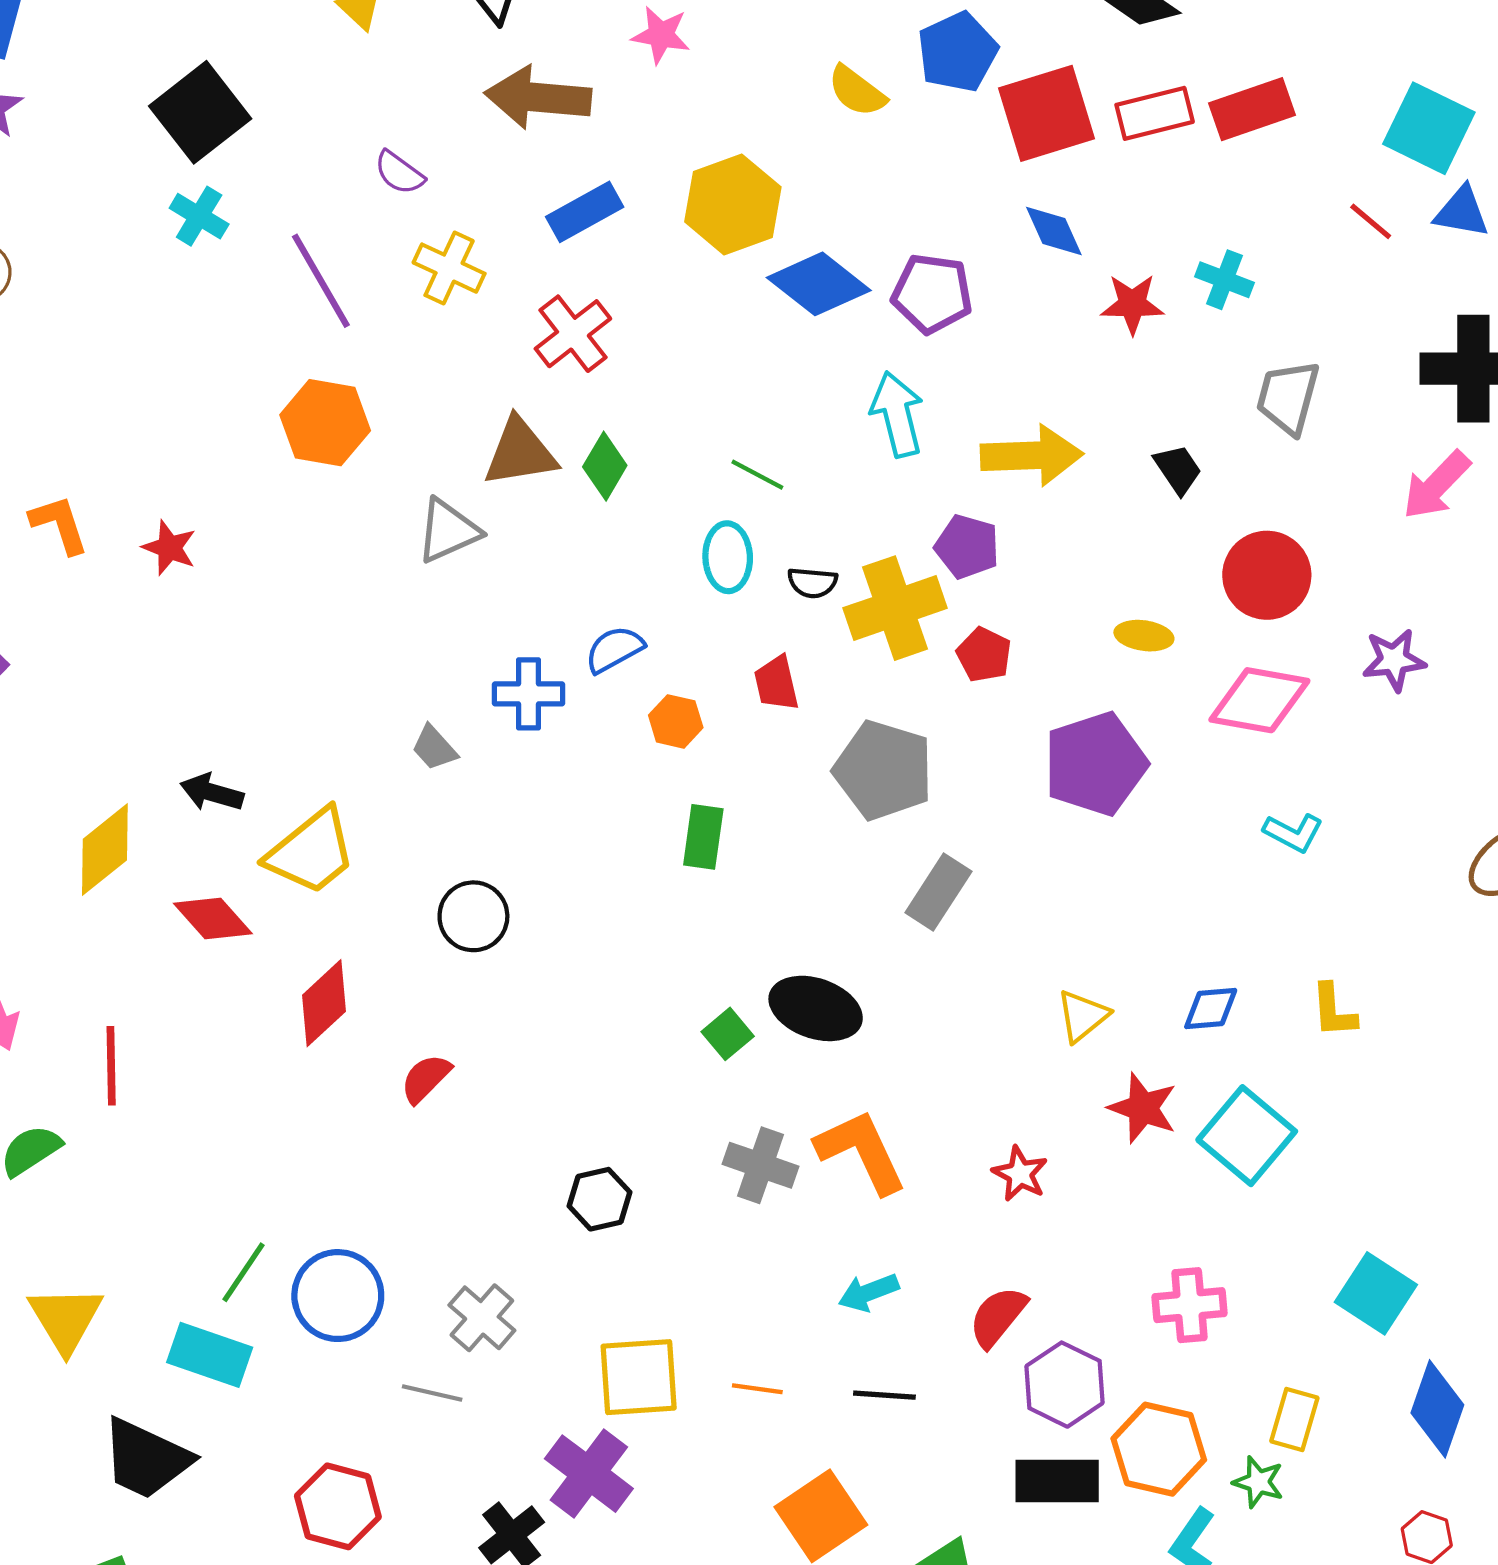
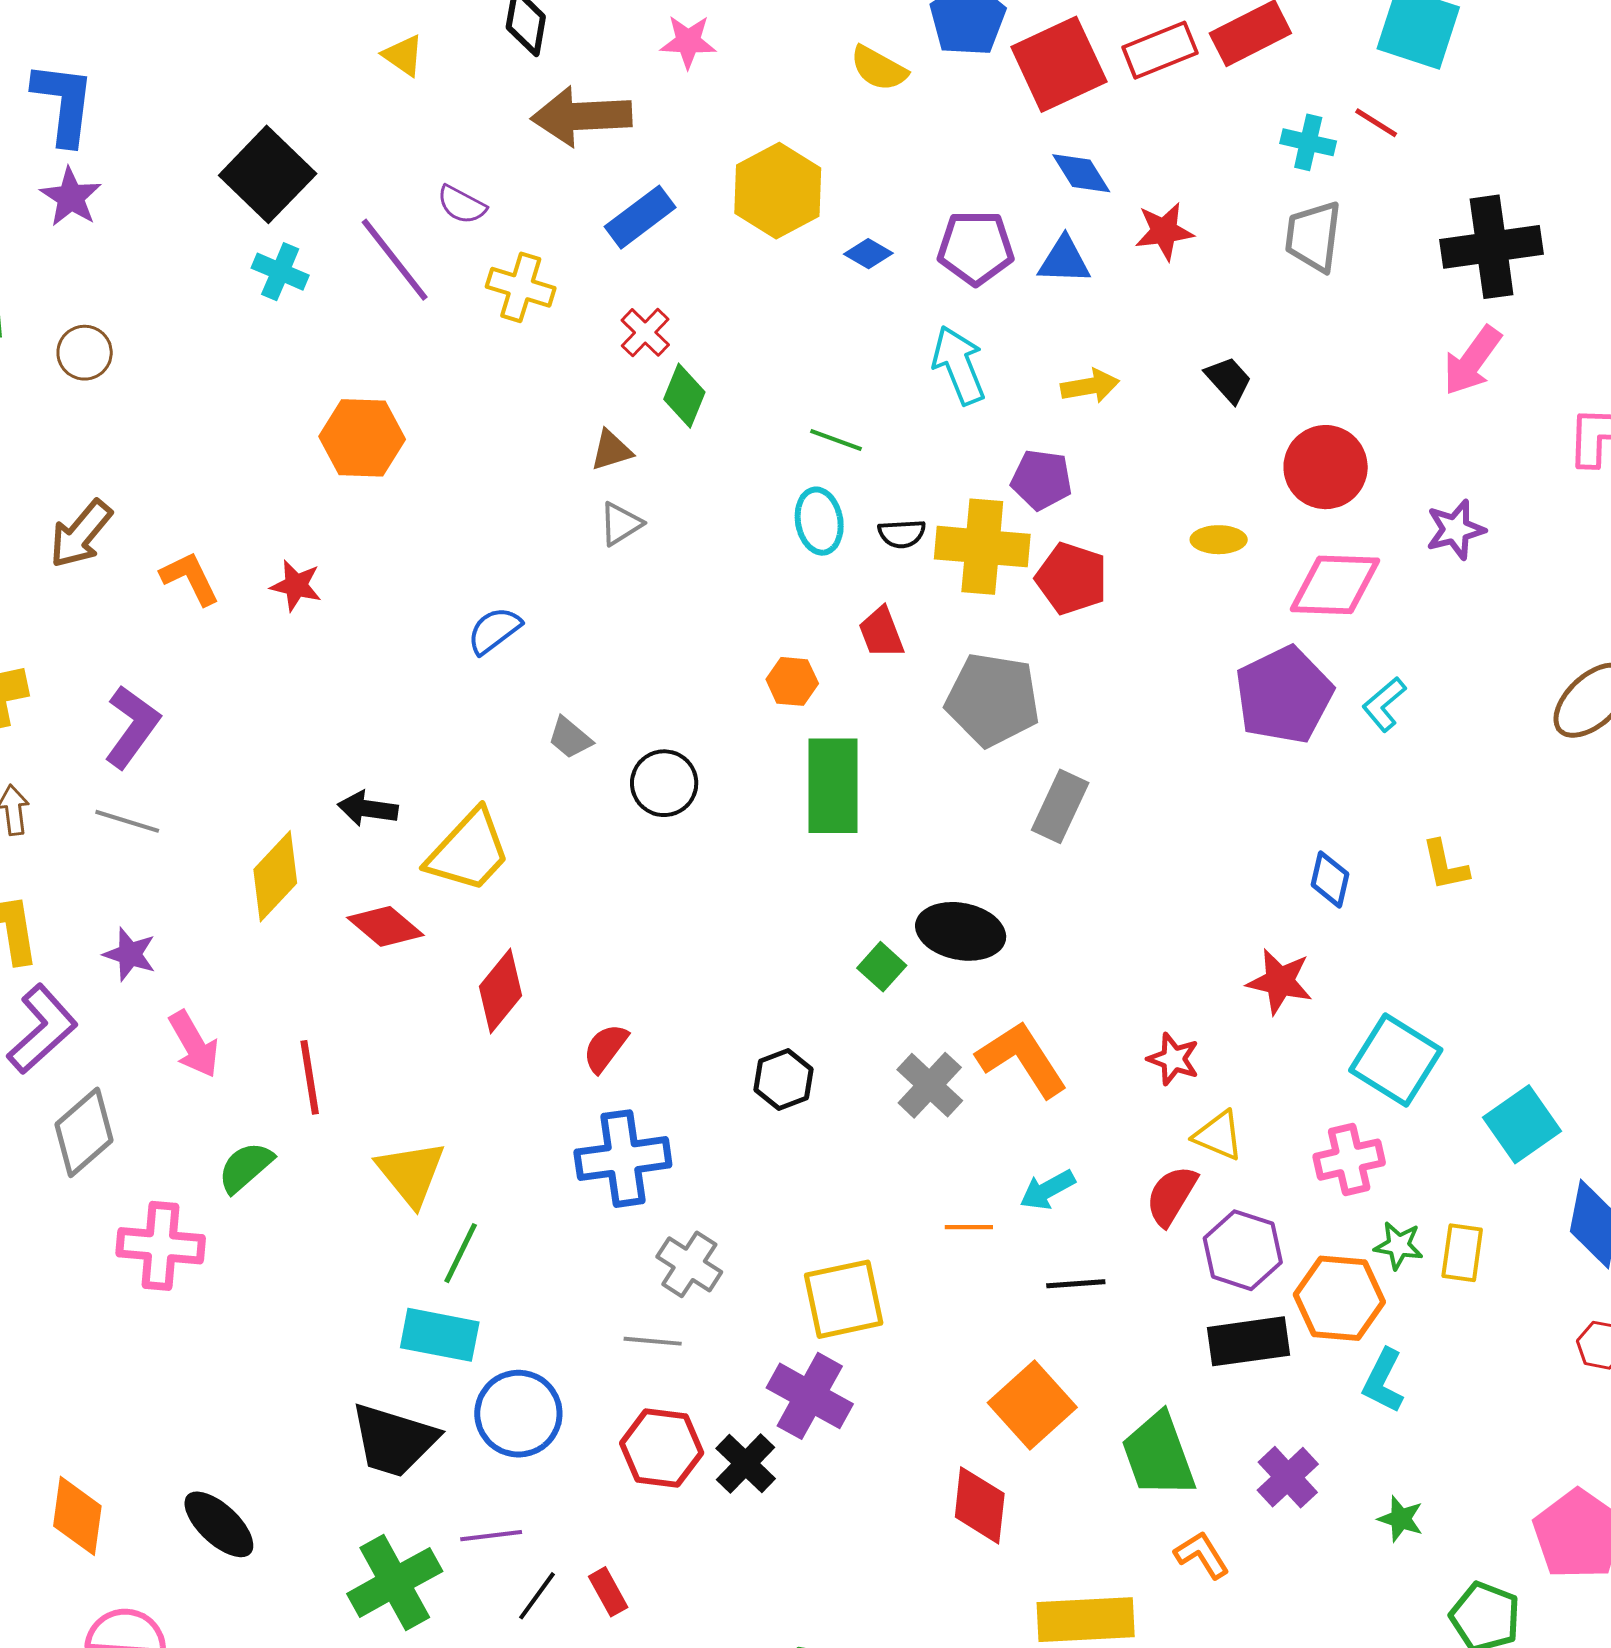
blue triangle: (1462, 212) -> (1064, 260), moved
cyan cross: (1224, 280) -> (1308, 142), moved
purple line: (321, 281) -> (395, 260), moved
blue diamond: (819, 284) -> (868, 254), size x0.5
red cross: (573, 334) -> (645, 332), size x0.7
gray trapezoid: (1288, 397) -> (1313, 237), moved
orange hexagon: (325, 423) -> (362, 438), moved
brown triangle: (520, 452) -> (611, 450), size x0.6
yellow arrow: (1032, 456) -> (1090, 386), size x0.6
green diamond: (605, 466) -> (684, 396), moved
gray triangle: (448, 531) -> (621, 524), moved, size x0.7
yellow cross: (895, 608) -> (982, 547), turned 32
blue semicircle: (614, 649) -> (494, 630), moved
red pentagon: (984, 655) -> (1072, 578), size x1.4
blue cross: (528, 694) -> (623, 1159), moved, size x1.4
purple pentagon: (1095, 764) -> (1284, 695), moved
cyan L-shape: (1293, 833) -> (1384, 704), turned 120
green rectangle: (703, 837) -> (833, 786), size x1.6
black circle: (473, 916) -> (664, 783), moved
blue diamond: (1211, 1008) -> (1330, 879), turned -64
yellow triangle: (1083, 1016) -> (1219, 1135), moved, turned -50
cyan square: (1247, 1136) -> (1396, 1060), moved
gray cross: (760, 1165) -> (930, 1085), turned 32
black hexagon: (599, 1199) -> (784, 1079), moved
cyan square: (1376, 1293) -> (1522, 1124), turned 30
blue circle: (338, 1296) -> (518, 1414), moved
yellow triangle: (66, 1319) -> (411, 1173), moved
orange line: (757, 1389) -> (969, 1227), moved
green star: (1258, 1482) -> (1399, 1245), moved
red hexagon: (338, 1506) -> (662, 1448), moved

